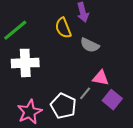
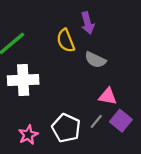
gray line: (85, 93) -> (96, 121), moved
pink star: (30, 112) -> (28, 135), size x0.7

